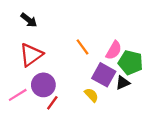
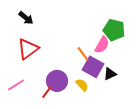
orange line: (82, 47) -> (83, 54), moved
green pentagon: (131, 63) -> (114, 30), moved
purple circle: (43, 85) -> (57, 81), moved

